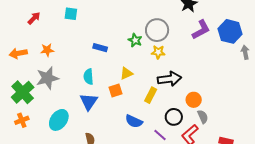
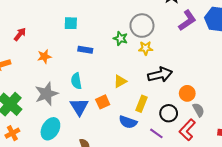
cyan square: (71, 14) -> (71, 23), moved
red arrow: (34, 18) -> (20, 34), moved
orange star: (47, 50) -> (44, 56), moved
yellow triangle: (126, 73) -> (120, 81), moved
gray star: (47, 78) -> (46, 94), moved
orange square: (116, 90) -> (103, 102), moved
yellow rectangle: (151, 95) -> (141, 104), moved

